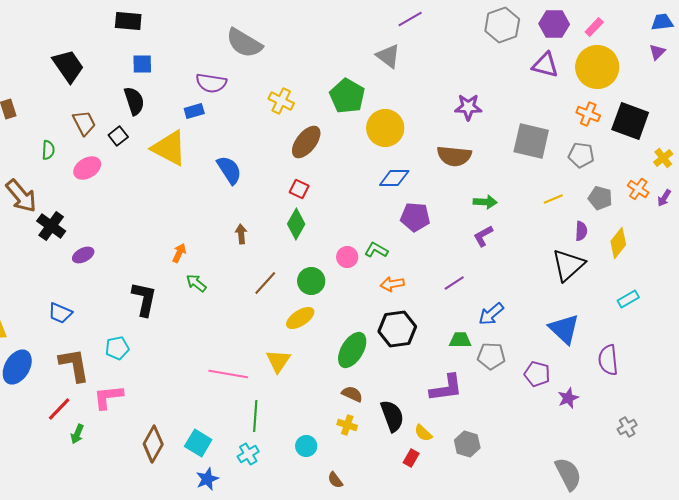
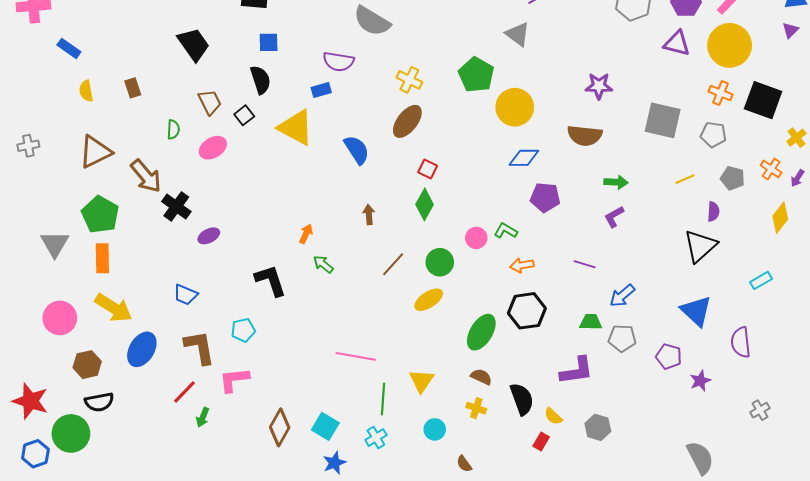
brown ellipse: (306, 142) -> (407, 121), moved
yellow diamond: (618, 243) -> (780, 218), moved
purple line: (454, 283) -> (585, 264), turned 50
black L-shape: (144, 299) -> (271, 280), turned -30
yellow triangle: (278, 361) -> (422, 381), moved

